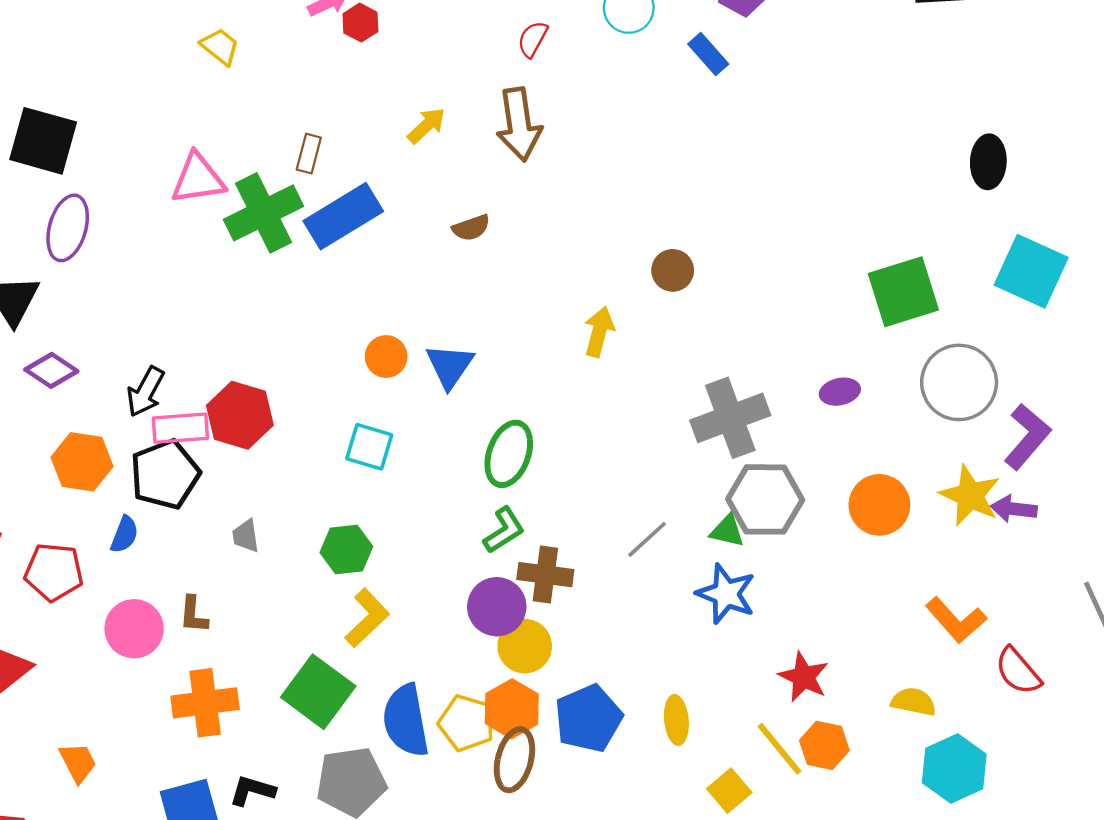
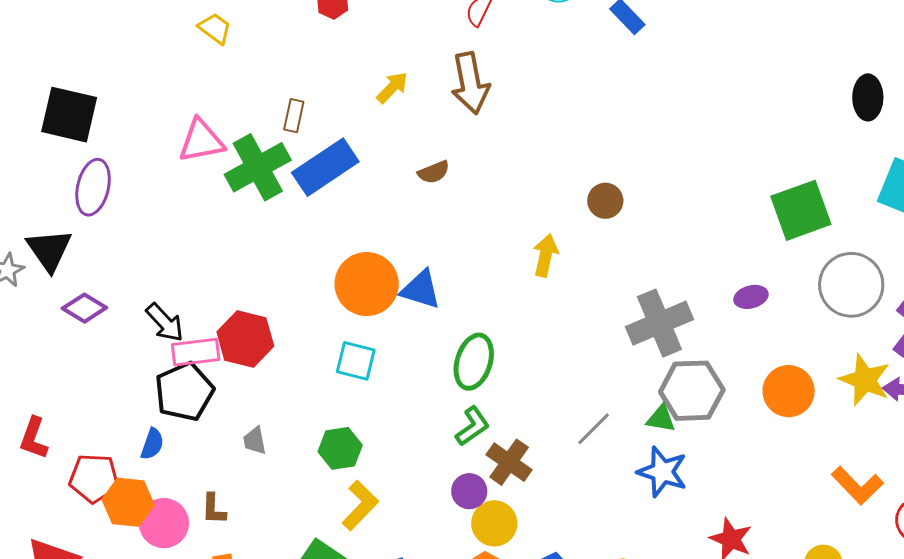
orange circle: (386, 357) -> (367, 284), size x1.8
blue triangle: (450, 366) -> (421, 290), turned -45
black arrow: (146, 392) -> (165, 323), turned -69
orange hexagon: (82, 462) -> (128, 502), moved
brown cross: (545, 575) -> (509, 462), turned 30
purple circle: (497, 607) -> (469, 491), size x0.7

